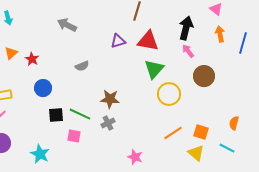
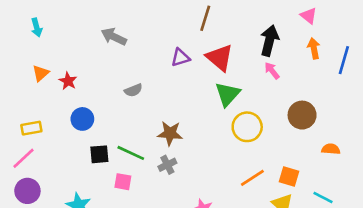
red triangle: (148, 41) -> (220, 58), turned 30
brown circle: (204, 76) -> (302, 115), moved
orange semicircle: (234, 123) -> (331, 149), moved, turned 80

